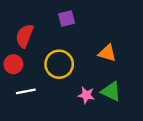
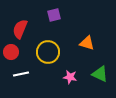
green triangle: (111, 91) -> (100, 74), moved

